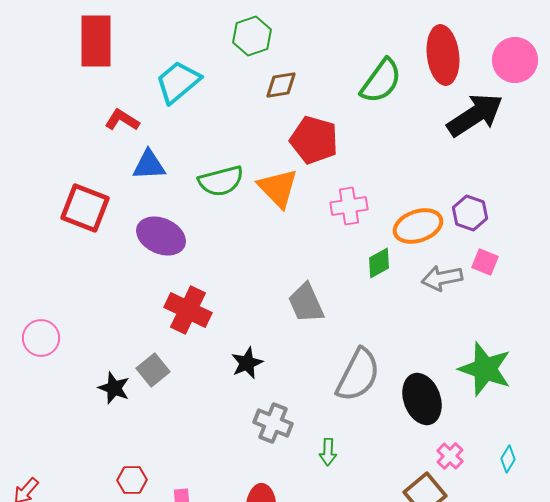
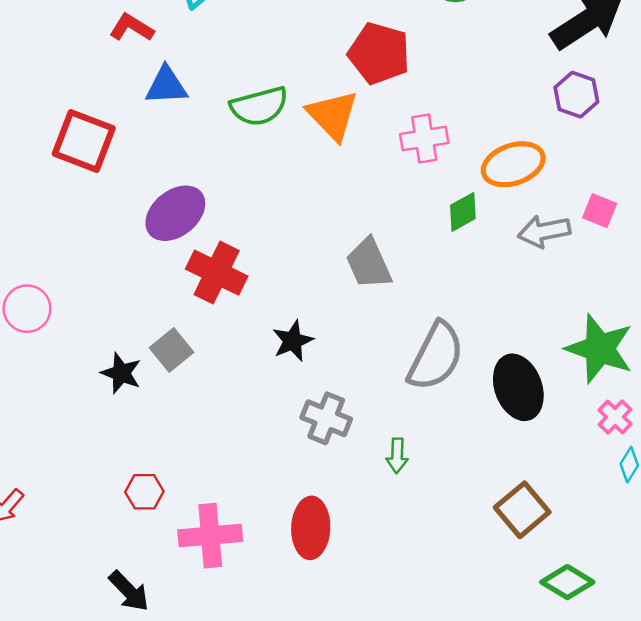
purple hexagon: (470, 213) -> (576, 95), moved
purple ellipse: (161, 236) -> (175, 213), moved, turned -63
pink cross: (450, 456) -> (615, 417), moved

